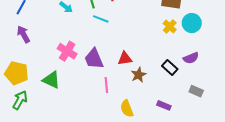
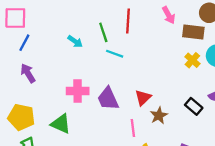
pink cross: (67, 51) -> (78, 91), turned -30
red triangle: (125, 59) -> (143, 98), turned -35
pink line: (106, 85) -> (133, 128), moved

